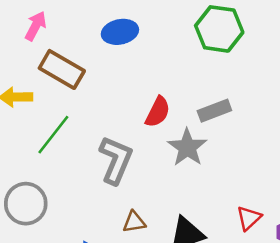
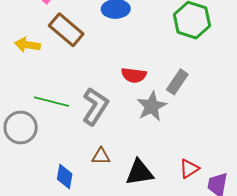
gray rectangle: (214, 111) -> (177, 82), turned -45
red semicircle: (158, 112) -> (134, 75), turned 60
green line: (53, 135) -> (51, 102), moved, turned 56

